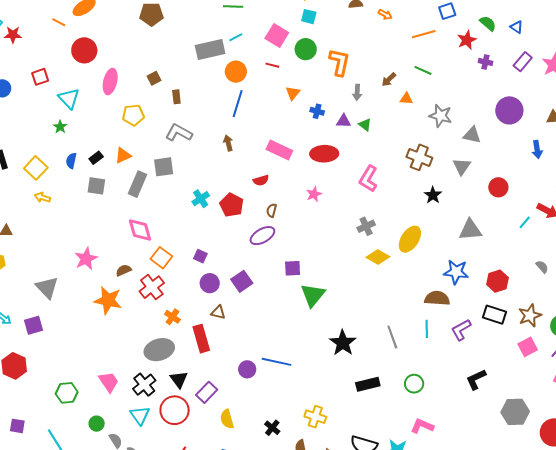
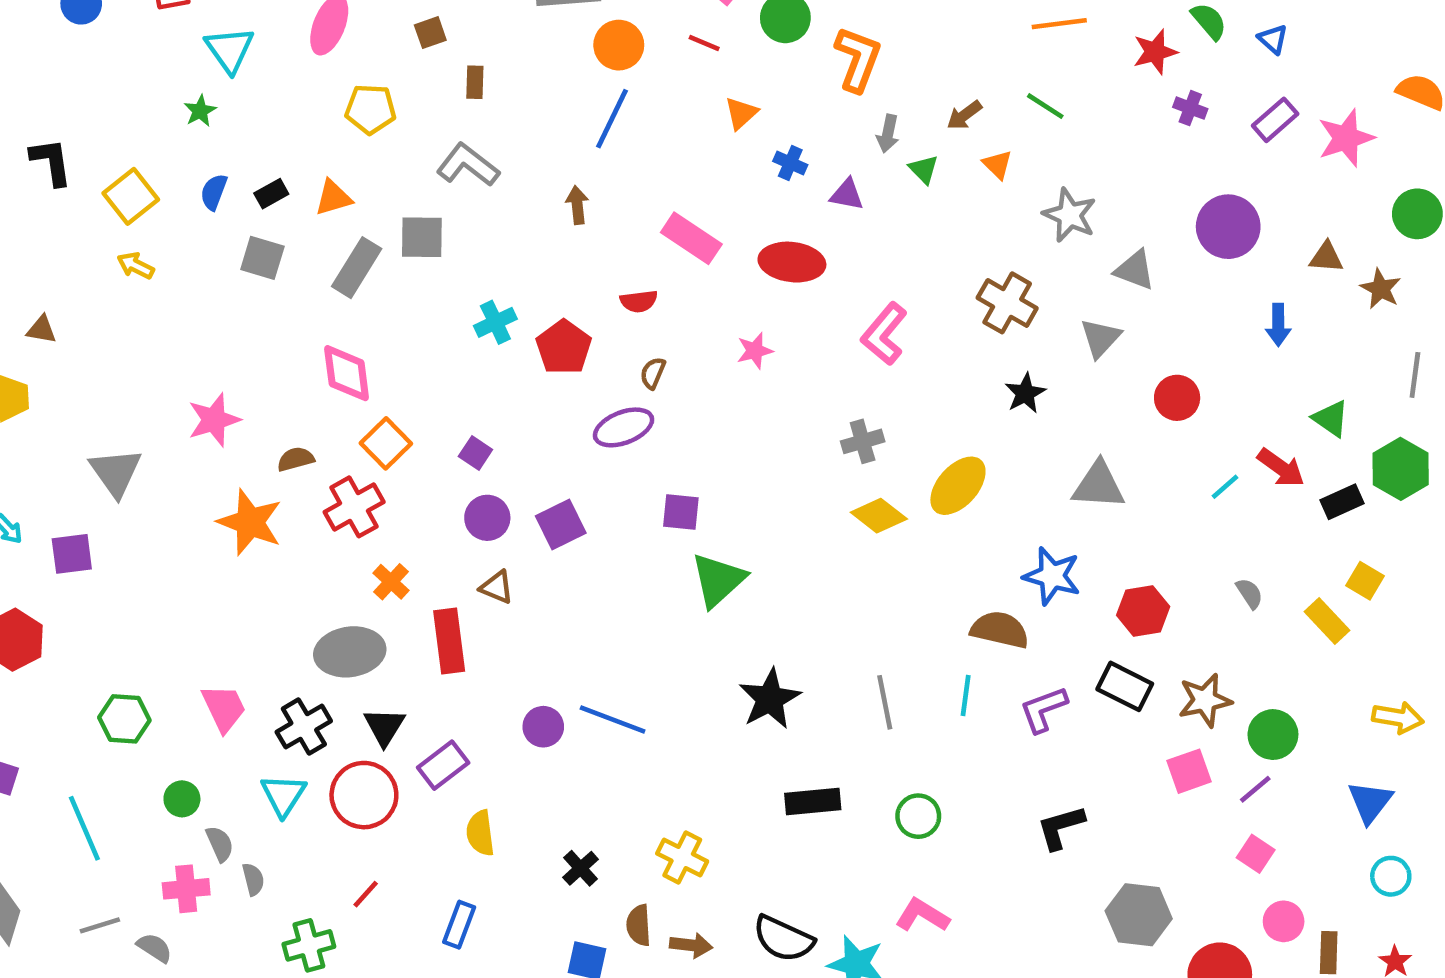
orange triangle: (406, 99) -> (997, 165), turned 32
green triangle: (365, 125) -> (924, 169), moved

